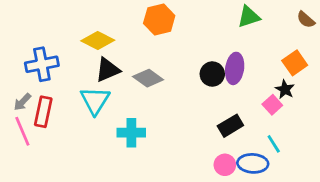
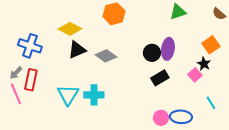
blue cross: (42, 64) -> (30, 46), turned 30
cyan triangle: (95, 101) -> (68, 95), moved
black rectangle: (230, 126) -> (160, 78), moved
cyan line: (274, 144) -> (211, 103), moved

